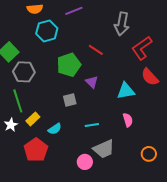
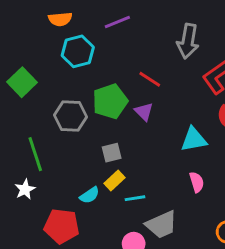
gray hexagon: (24, 72) -> (70, 116), moved
purple triangle: (92, 82) -> (144, 112), moved
yellow rectangle: (33, 119) -> (115, 181), moved
cyan line: (92, 125) -> (135, 198), moved
red pentagon: (36, 150) -> (62, 226), turned -30

